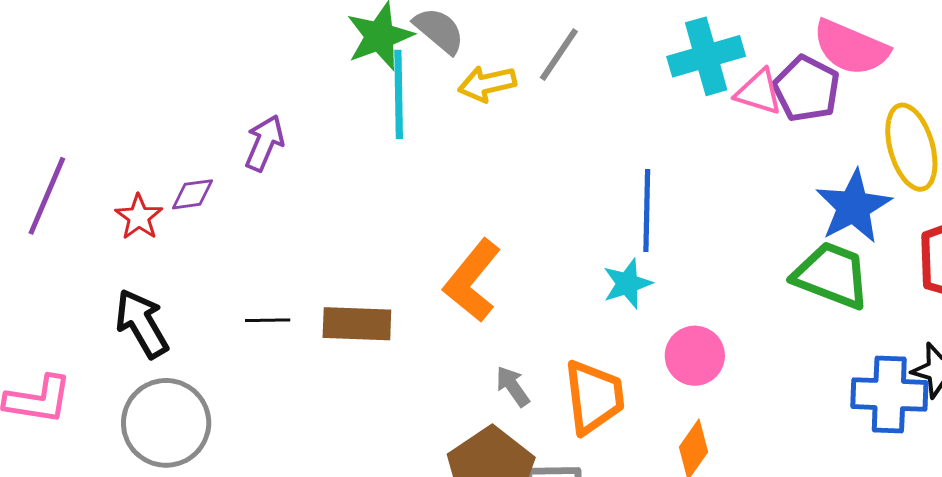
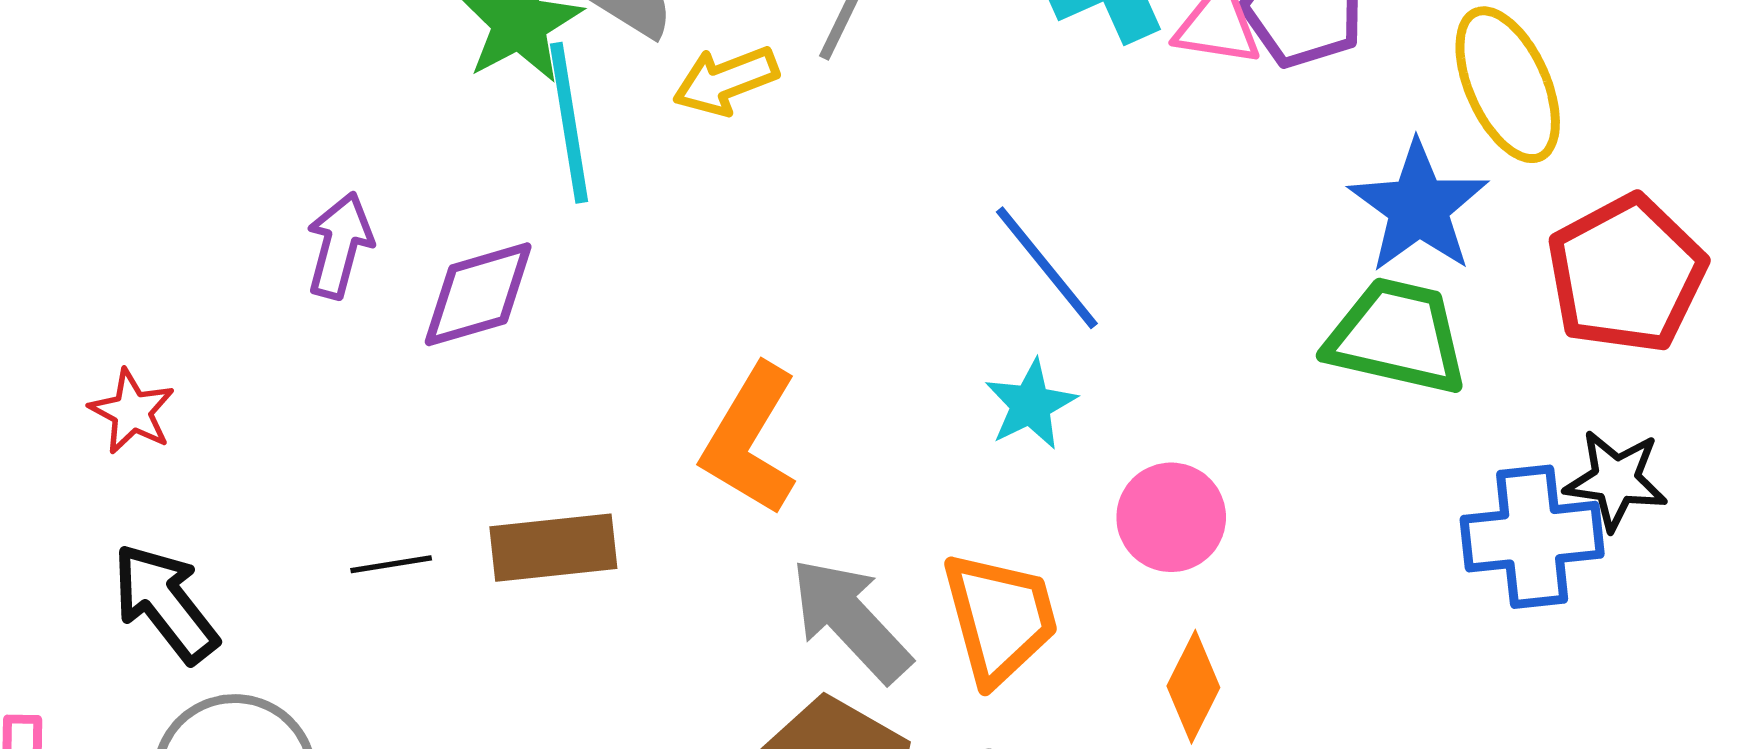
purple diamond: (193, 194) -> (478, 294), moved, size x1.6
blue line: (647, 210) -> (1047, 268), turned -32
gray arrow: (513, 386) -> (851, 620), size x1.8

